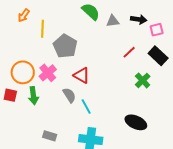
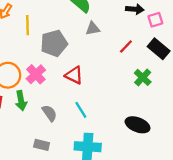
gray triangle: (113, 21) -> (93, 29), moved
gray pentagon: (65, 46) -> (54, 43), turned 30
gray semicircle: (69, 95) -> (50, 113), moved

